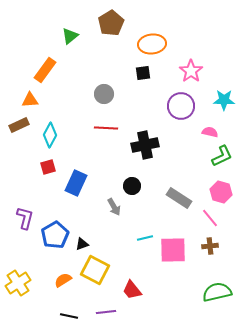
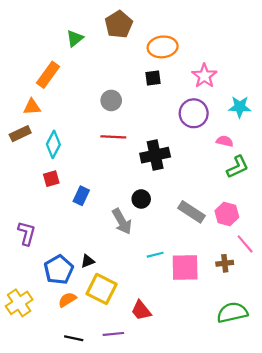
blue rectangle: (76, 183) -> (81, 196), size x0.7
pink hexagon: (221, 192) -> (227, 214), moved
gray arrow: (114, 207) -> (122, 221), size x1.4
pink line: (210, 218) -> (245, 244), moved
blue pentagon: (55, 235) -> (59, 270), moved

